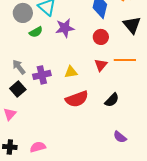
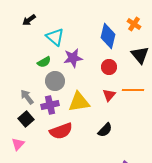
gray circle: (23, 13) -> (55, 81), moved
yellow triangle: (71, 72) -> (79, 102), size x1.6
red semicircle: (77, 99) -> (61, 131), moved
black semicircle: (112, 100) -> (105, 130), moved

